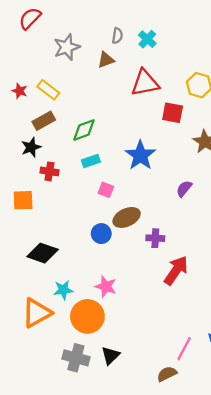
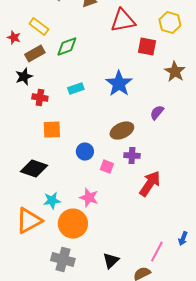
red star: (20, 91) -> (14, 38), moved
green diamond: (84, 130) -> (67, 47), moved
pink square: (106, 190) -> (107, 167), moved
orange square: (23, 200) -> (52, 130), moved
brown ellipse: (127, 217) -> (122, 131), moved
black triangle: (110, 356) -> (111, 261), moved

